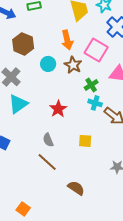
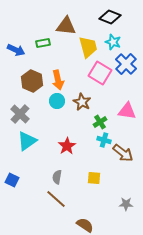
orange arrow: (67, 40) -> (58, 80), moved
pink square: (96, 50) -> (100, 73), moved
gray semicircle: (48, 140) -> (57, 177), turned 32

